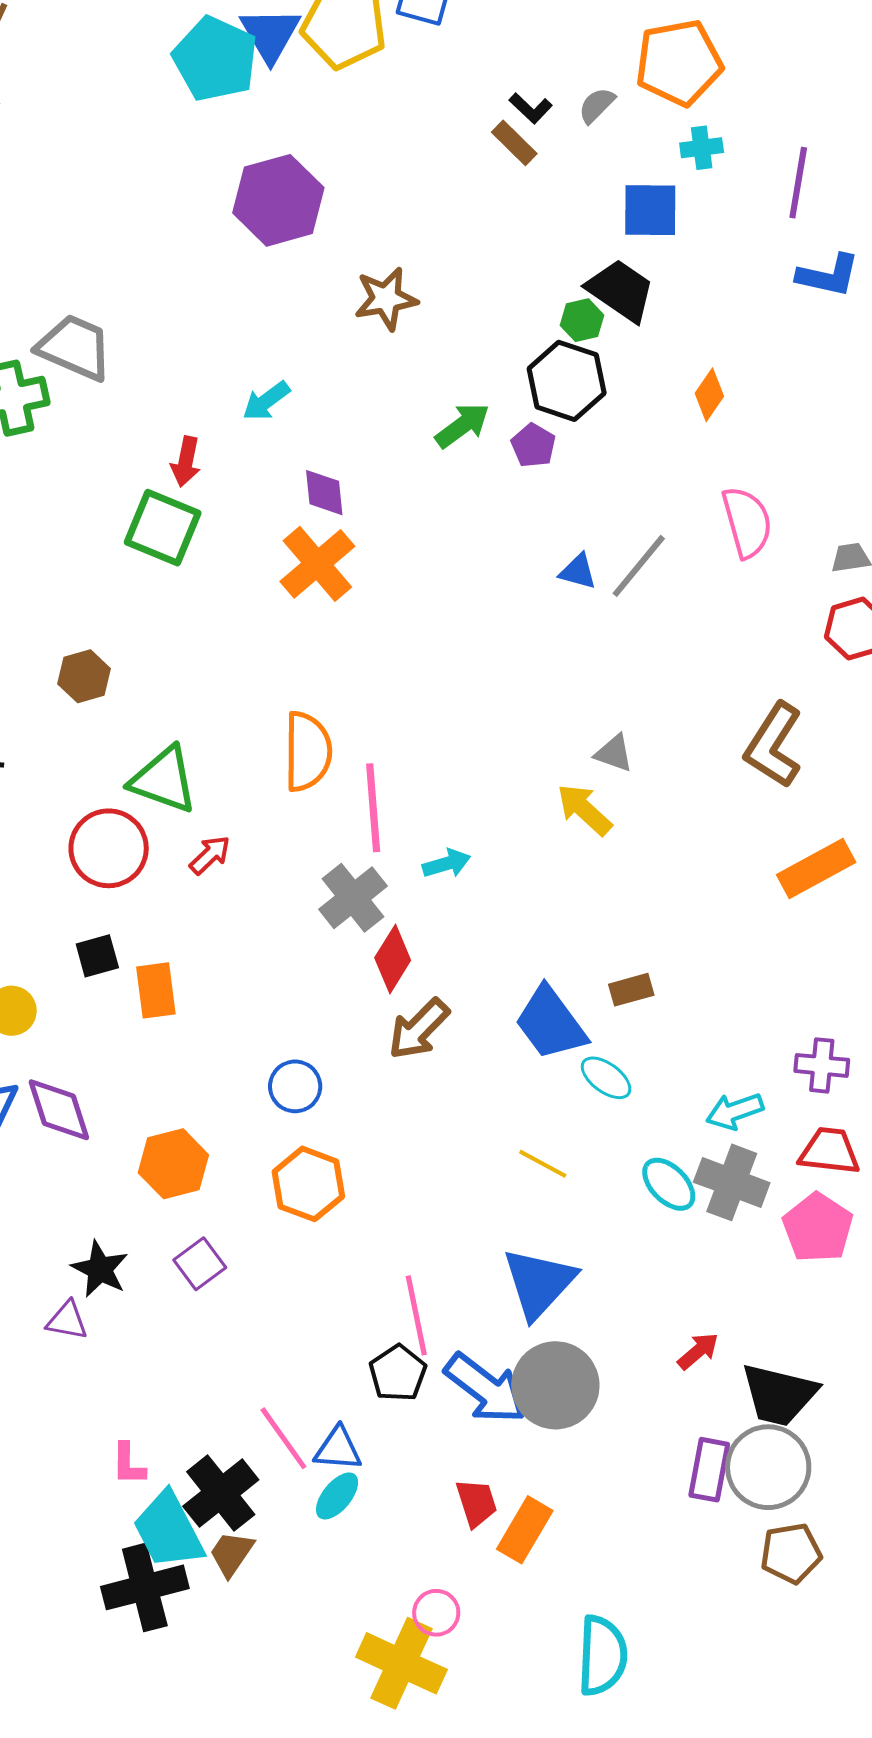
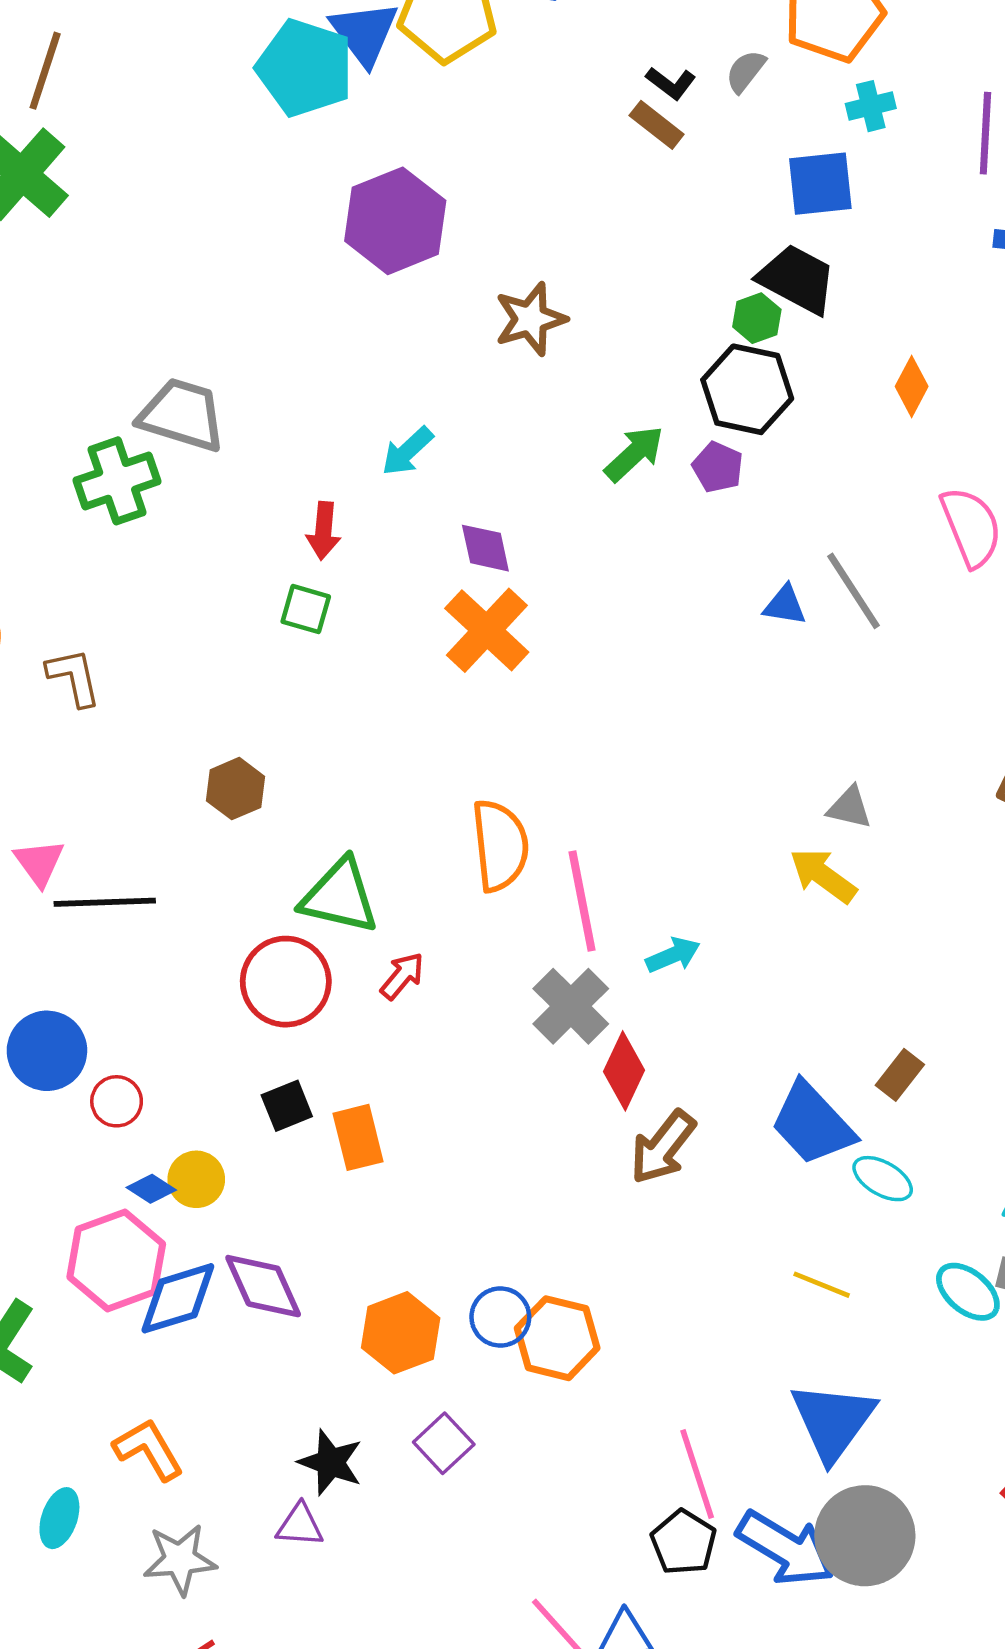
green square: (163, 528) -> (306, 609), size x0.6
gray line: (639, 566) -> (853, 591), turned -66
brown rectangle: (631, 990) -> (900, 1075), turned -30
blue circle: (295, 1086) -> (500, 1317), moved

